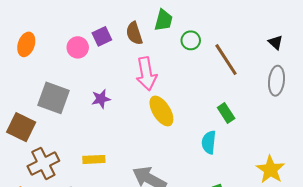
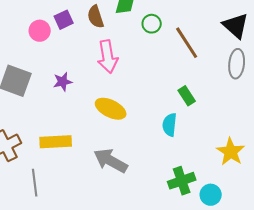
black triangle: (275, 42) -> (236, 26), size x1.8
yellow ellipse: (161, 111) -> (111, 109), moved, turned -32
yellow rectangle: (94, 159) -> (56, 142), size x1.4

